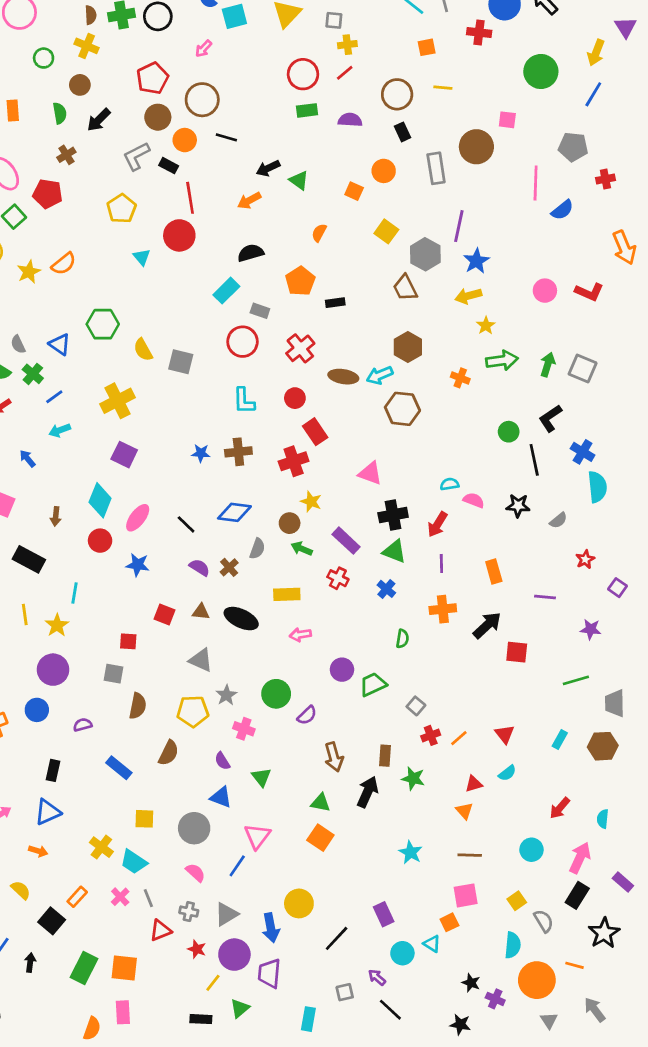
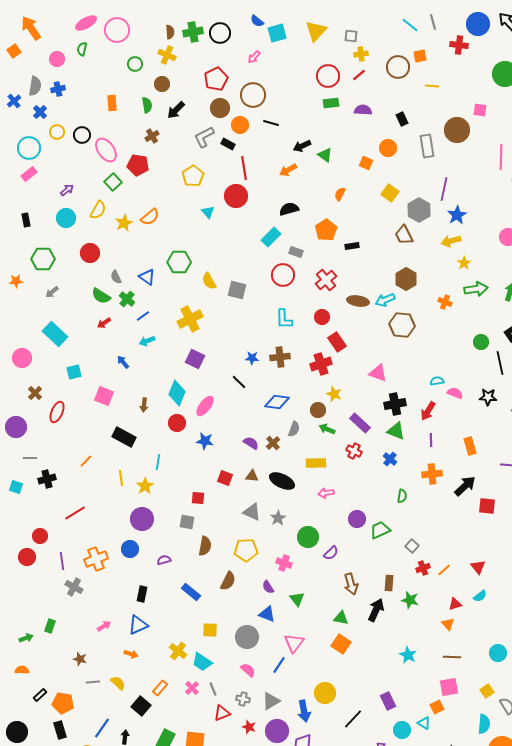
brown circle: (397, 94) -> (398, 67), moved
black line: (186, 524) -> (239, 382), moved
gray star: (226, 695) -> (278, 518), moved

